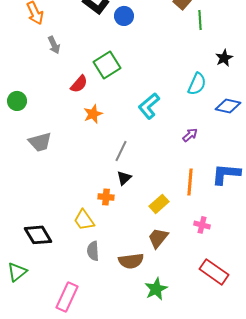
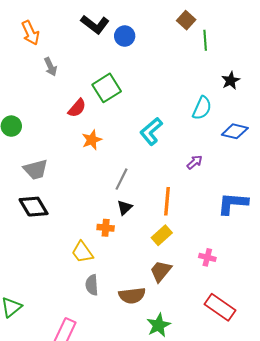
orange line: (190, 182) -> (167, 201), moved
black diamond: (38, 235) -> (34, 207), moved

